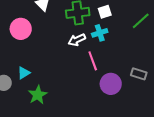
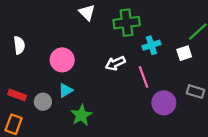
white square: (105, 12) -> (184, 53), moved
pink circle: (21, 29) -> (62, 60), moved
white arrow: (77, 40) -> (115, 63), moved

